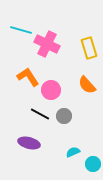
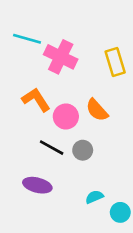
orange semicircle: (87, 85) -> (97, 110), moved

